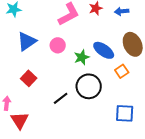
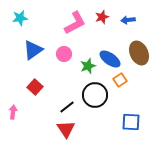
orange square: (122, 71) -> (120, 80), moved
red triangle: (20, 120) -> (66, 129), moved

